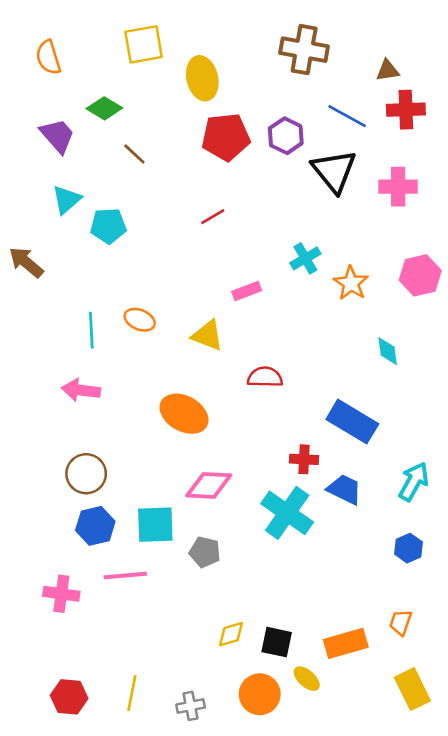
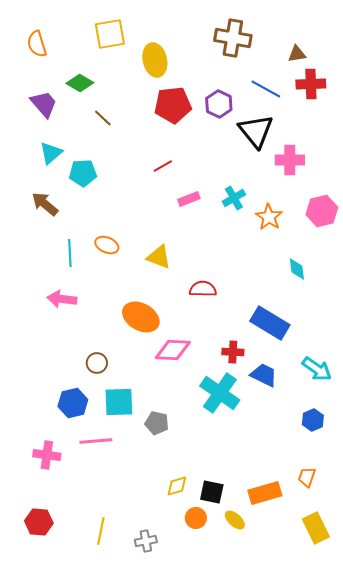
pink cross: (398, 187) -> (290, 160), moved
brown arrow: (26, 262) -> (45, 204), moved
pink rectangle: (247, 291) -> (189, 199), moved
brown circle: (86, 474) -> (97, 363), moved, size x0.7
cyan arrow: (414, 482) -> (317, 369), turned 96
pink diamond: (209, 485) -> (173, 350), moved
orange circle: (260, 694) -> (196, 518), moved, size x0.7
red hexagon: (69, 697) -> (39, 522), moved

